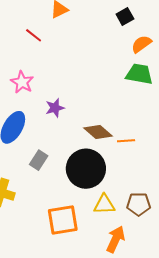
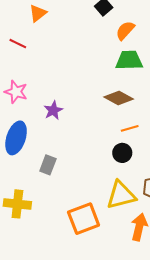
brown diamond: (98, 132) -> (119, 98), moved
black circle: (86, 169) -> (122, 153), moved, size x0.5
yellow triangle: (104, 204) -> (121, 195), size x1.4

